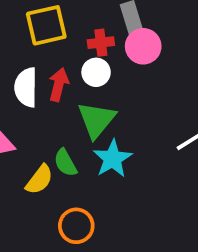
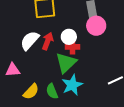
red cross: (101, 43) -> (72, 47), moved
white semicircle: (26, 87) -> (30, 41), turned 35
green semicircle: (65, 163) -> (52, 91), moved

